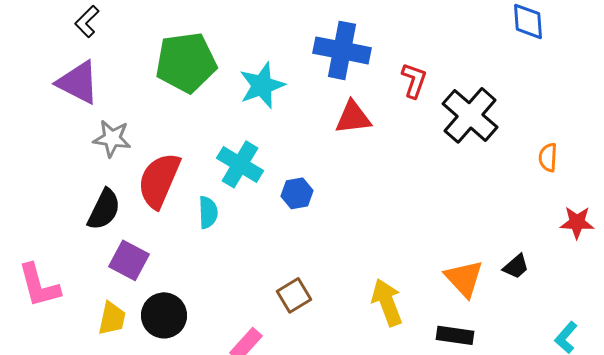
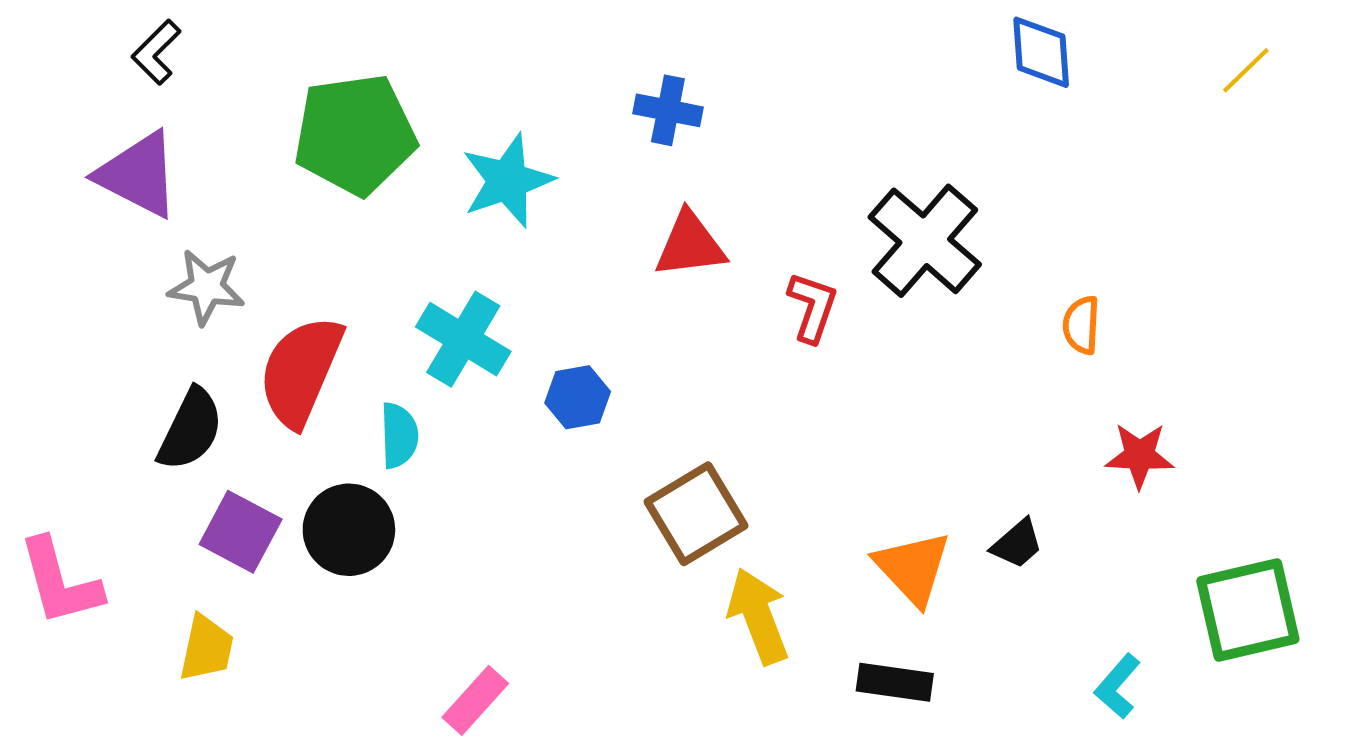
blue cross: (342, 50) -> (668, 110), size x0.6
red L-shape: (414, 80) -> (812, 307), moved
brown square: (294, 295) -> (696, 514), moved, size x1.4
black circle: (164, 315) -> (349, 530), moved

